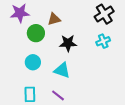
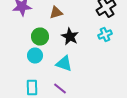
green circle: (36, 33) -> (40, 36), moved
black star: (68, 43) -> (70, 36), turned 30

